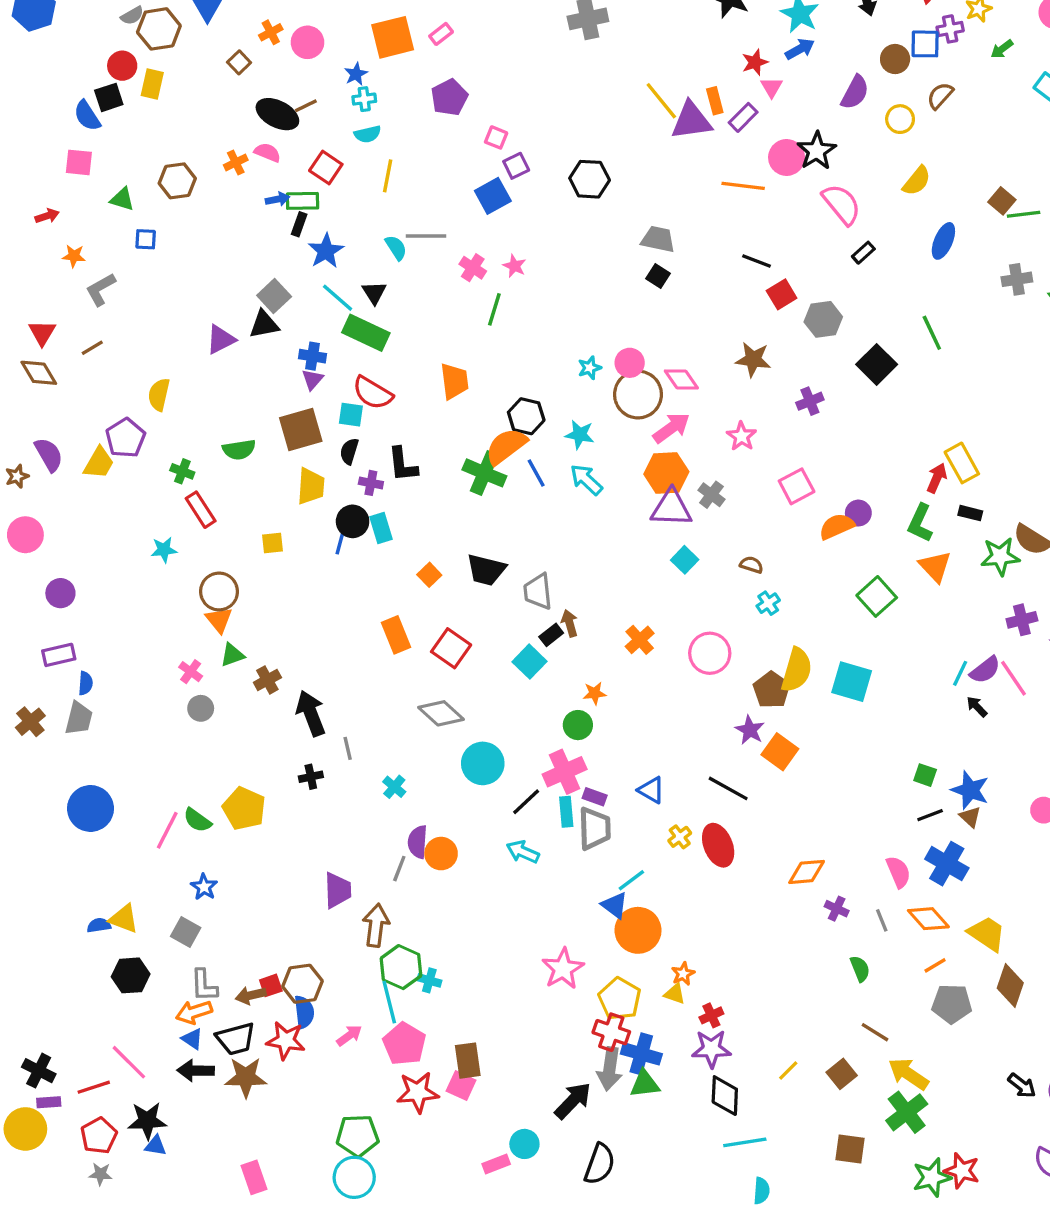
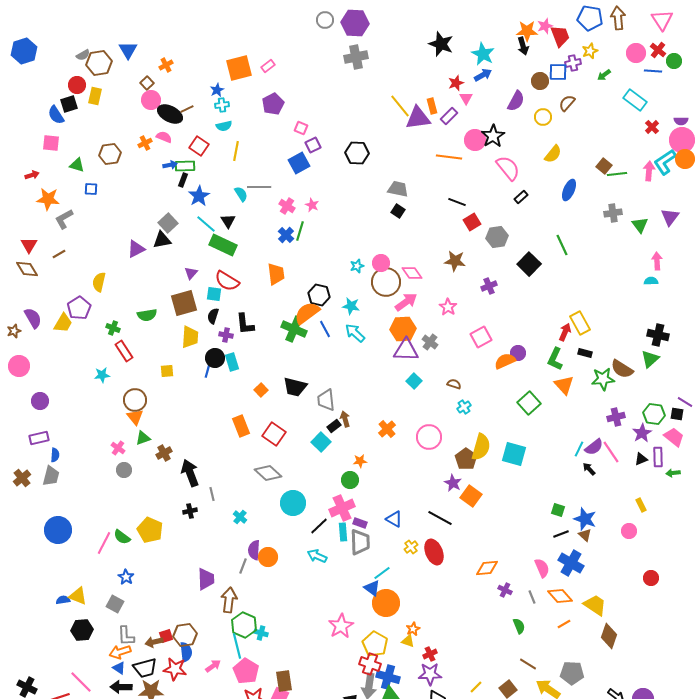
pink circle: (307, 42) -> (151, 100), moved
orange star: (74, 256) -> (48, 199), size x1.6
blue cross: (312, 356) -> (286, 235), moved, turned 35
gray pentagon: (952, 1004) -> (572, 673), moved

